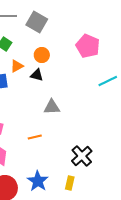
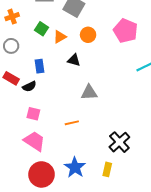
orange circle: (42, 55) -> (88, 35), moved
orange triangle: (17, 66) -> (60, 37), moved

